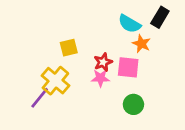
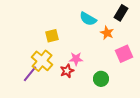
cyan semicircle: (130, 24) -> (88, 19), moved
red star: (103, 62) -> (67, 71), moved
pink square: (128, 67) -> (124, 54), moved, turned -30

